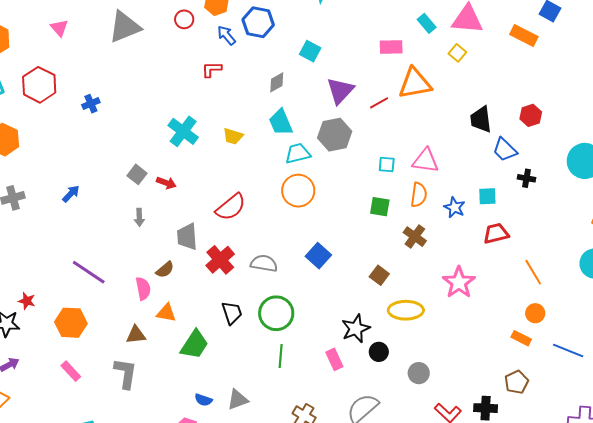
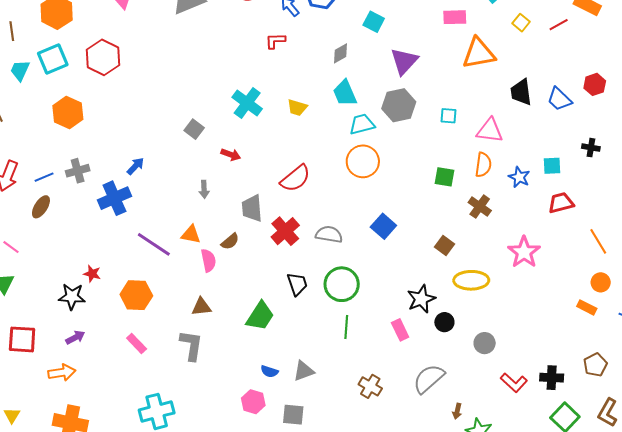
red line: (379, 103) -> (559, 25), moved
blue cross: (91, 104) -> (114, 198), moved, size x1.8
black trapezoid: (481, 119) -> (521, 92), moved
blue trapezoid: (505, 150) -> (559, 99), moved
cyan square: (387, 164) -> (449, 116), moved
gray square: (137, 174) -> (194, 129), moved
orange triangle: (166, 313) -> (191, 234), moved
brown pentagon: (517, 382) -> (595, 365), moved

